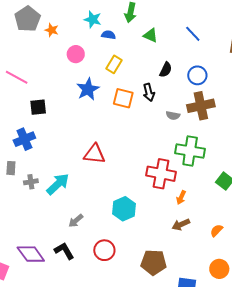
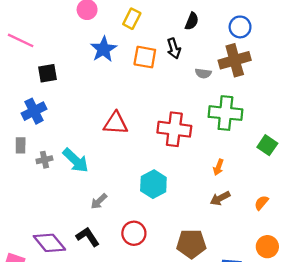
blue circle: (197, 75) -> (240, 27), moved
red cross: (161, 174) -> (174, 129), moved
cyan arrow: (58, 184) -> (76, 160), turned 90

